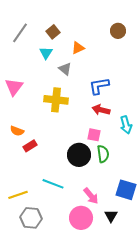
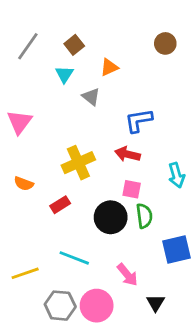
yellow cross: (56, 100) -> (78, 163), moved, turned -30
red arrow: (101, 110) -> (127, 154), moved
red rectangle: (30, 146) -> (60, 205), moved
blue square: (126, 190) -> (177, 250), moved, turned -30
gray hexagon: (31, 218) -> (60, 306), moved
pink circle: (81, 218) -> (97, 306), moved

